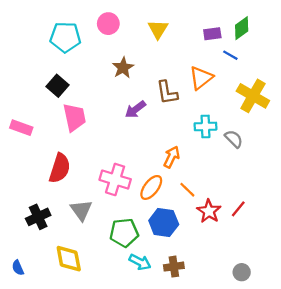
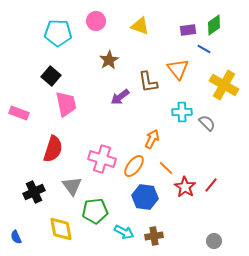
yellow triangle: (158, 29) -> (140, 26), turned -42
orange triangle: (201, 78) -> (178, 69), turned -30
green pentagon: (124, 233) -> (95, 211), moved

